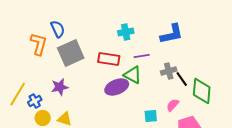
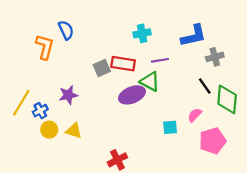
gray square: (71, 53) -> (102, 68), moved, size x0.6
gray cross: (169, 71) -> (215, 57), moved

